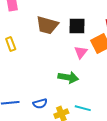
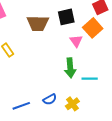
green arrow: (68, 77) -> (70, 68), turned 90
cyan line: (83, 108) -> (90, 79), moved

